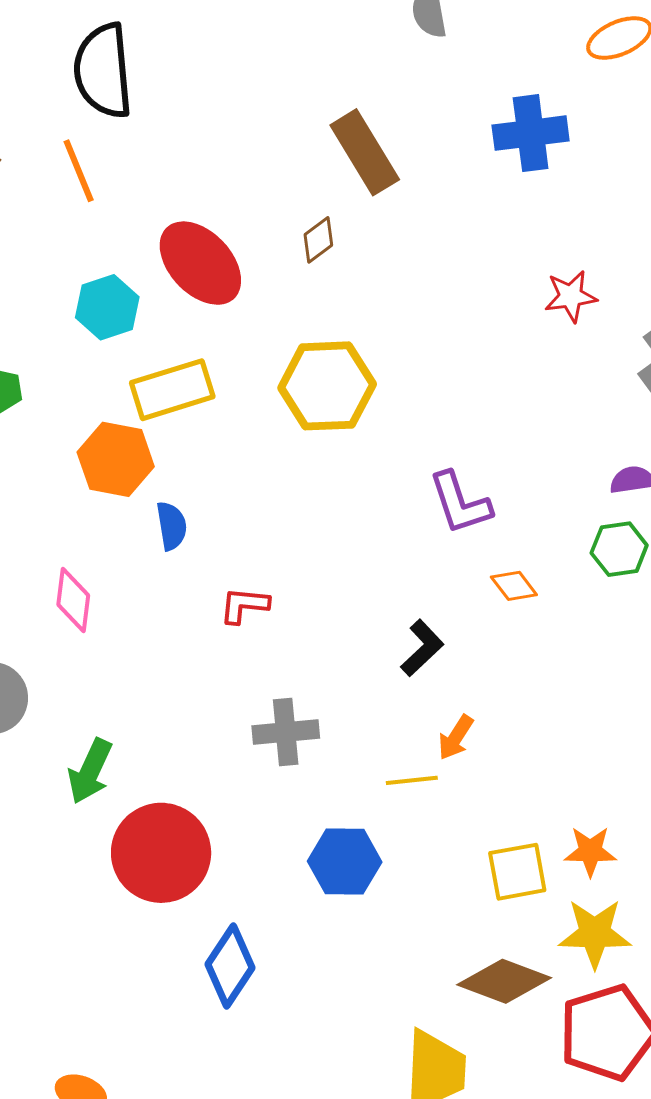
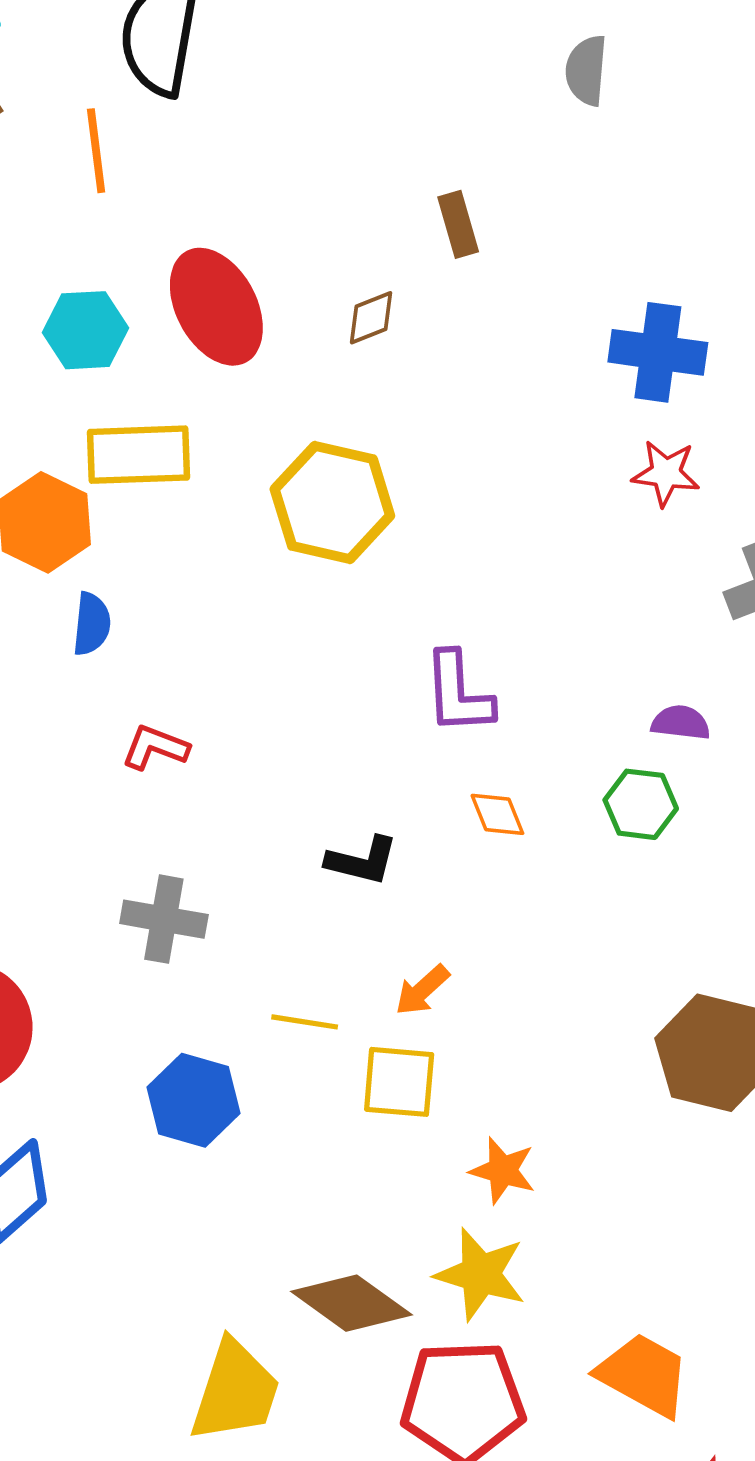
blue cross: (531, 133) -> (658, 352), moved
brown rectangle: (365, 152) -> (458, 224), size x0.6
black L-shape: (422, 648) -> (362, 861), turned 42
orange arrow: (456, 737) -> (422, 990), moved
yellow square: (517, 872) -> (399, 1082), moved

